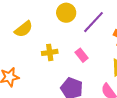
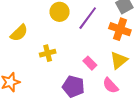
pink rectangle: (82, 55) -> (90, 63), moved

